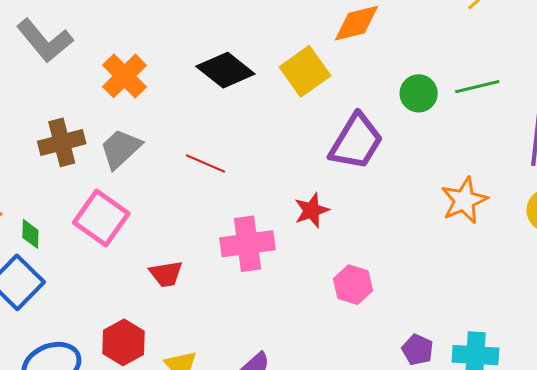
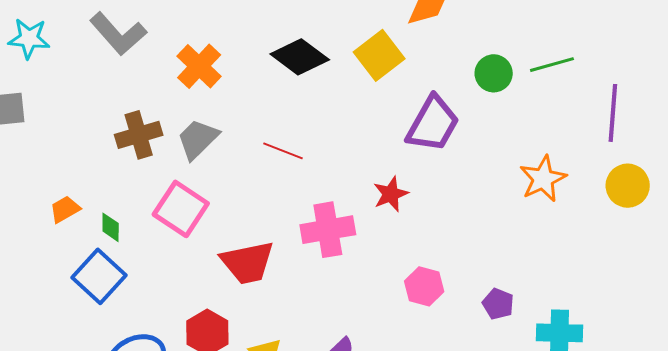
red trapezoid: (166, 274) -> (247, 263), size x1.6
pink hexagon: (353, 285) -> (424, 286), moved
purple pentagon: (418, 350) -> (498, 304), moved

